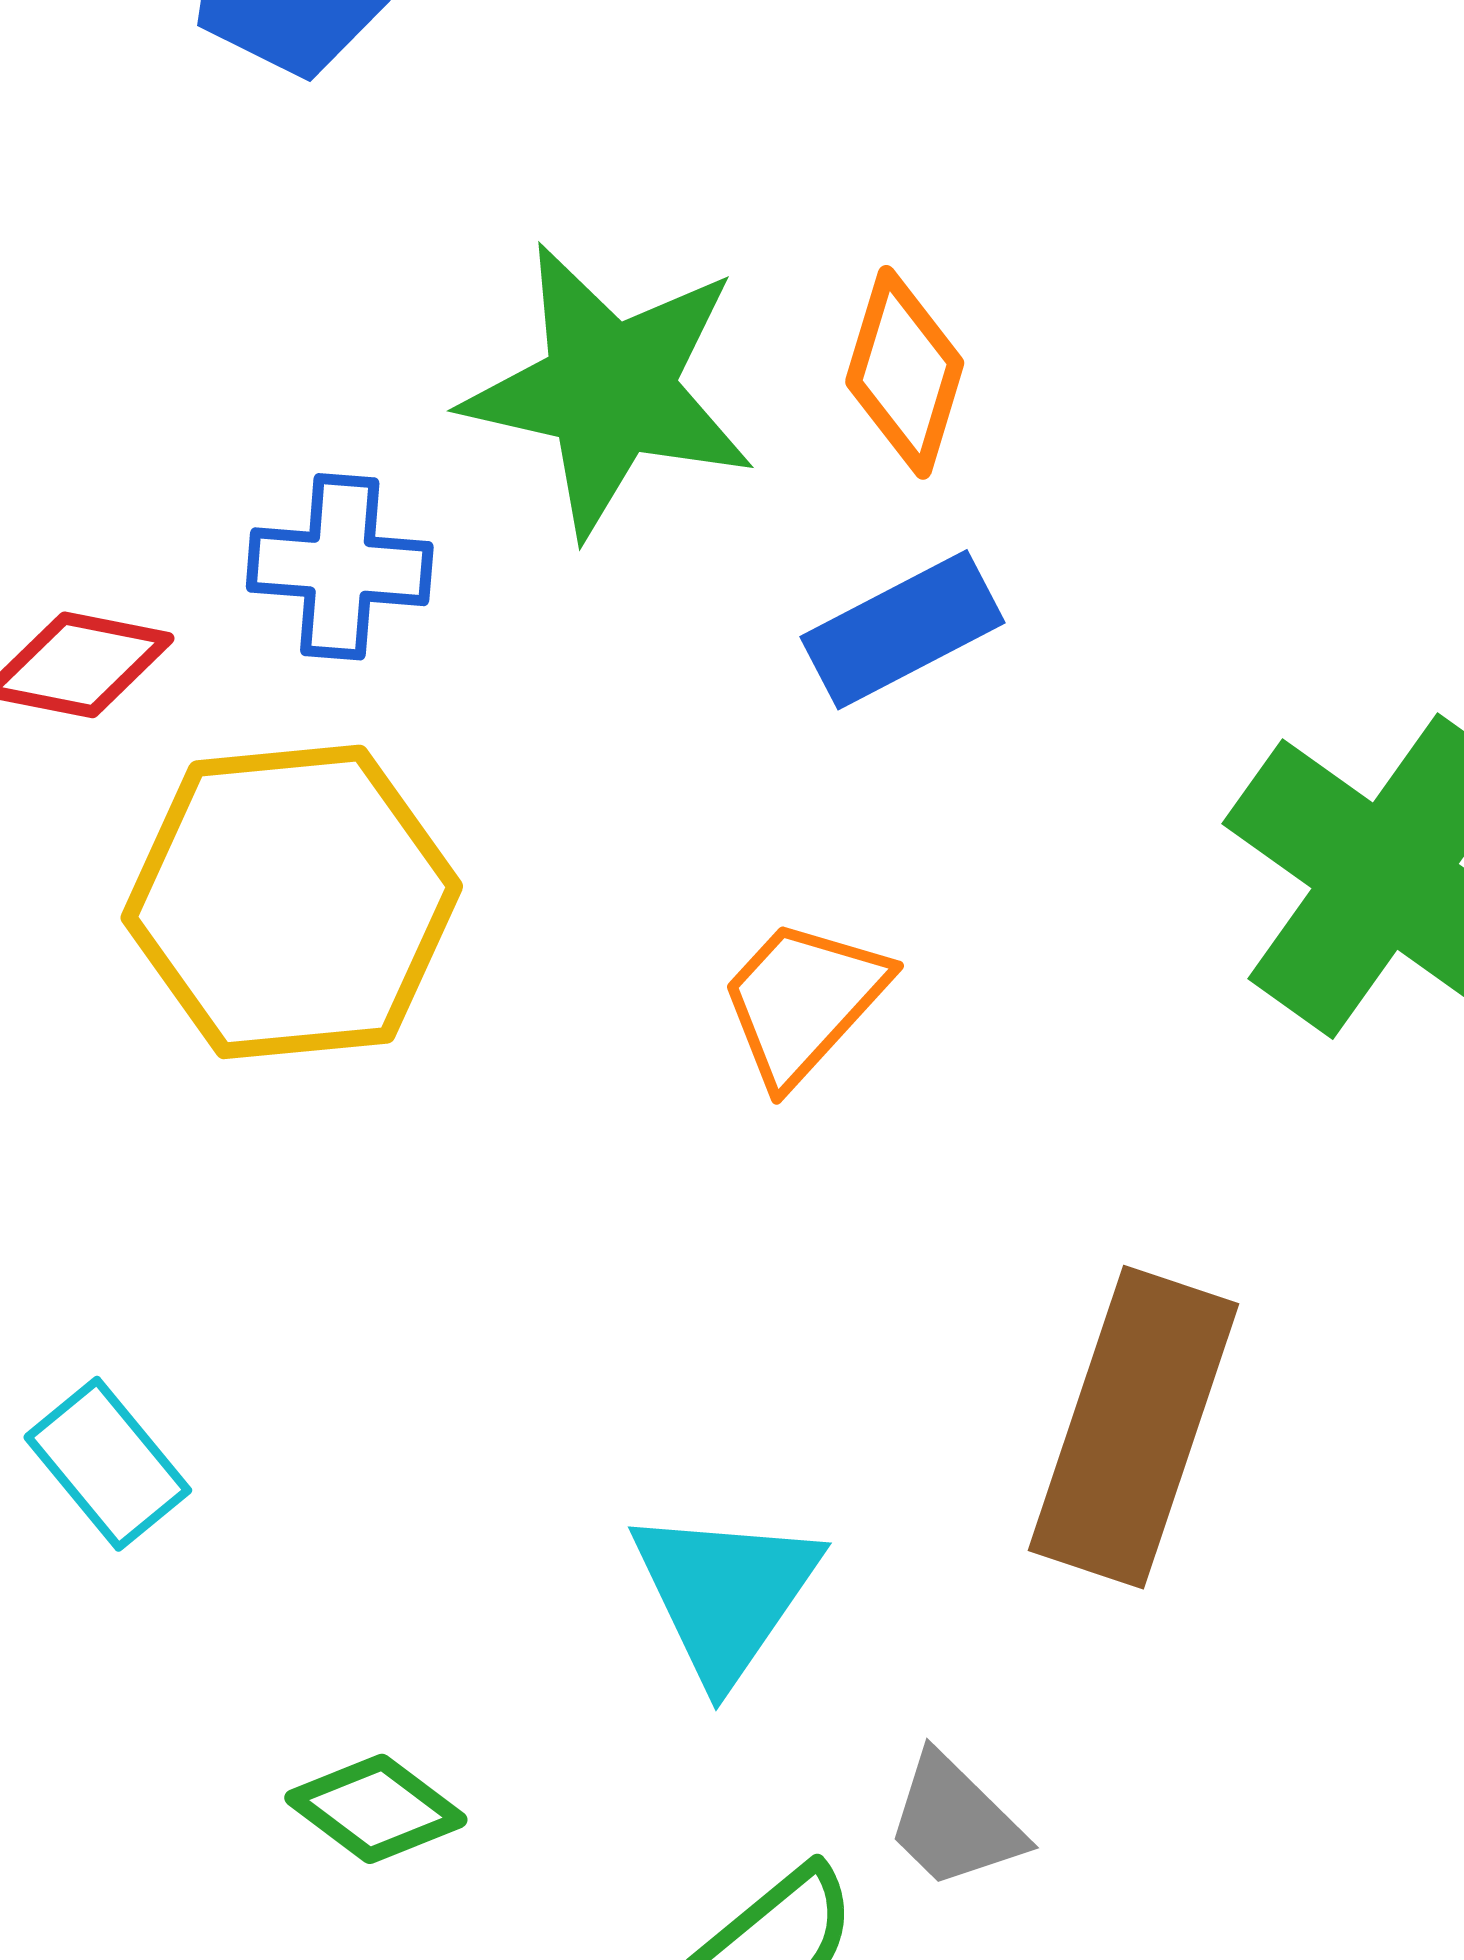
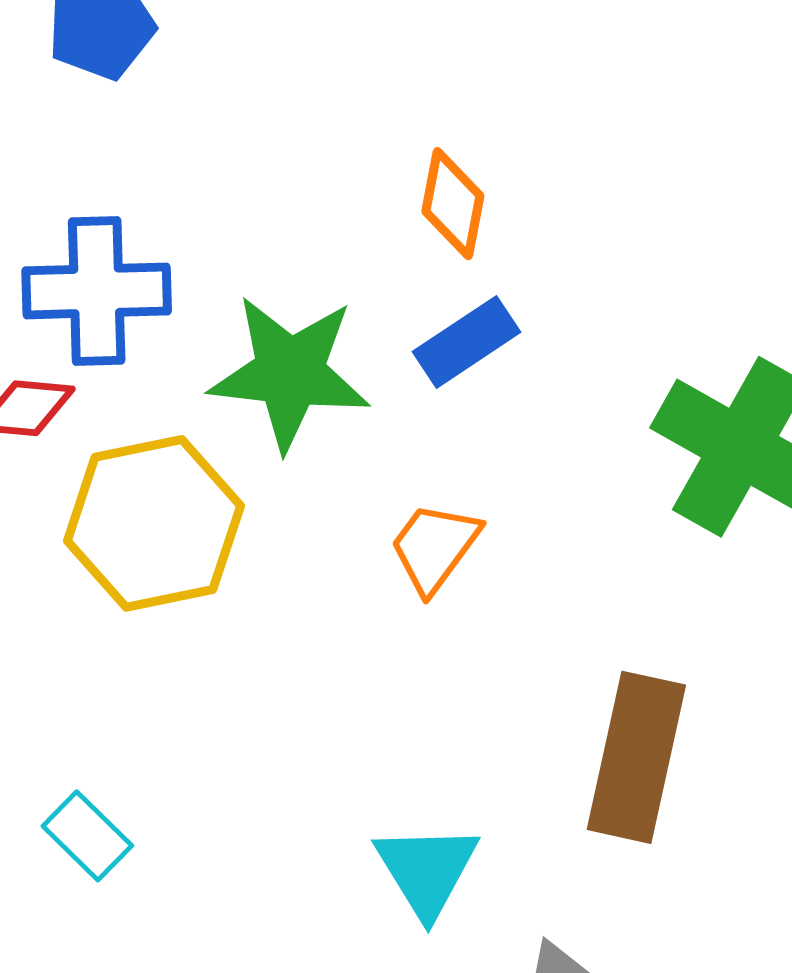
green star: (609, 390) -> (290, 373), moved
blue cross: (340, 567) -> (97, 291), moved, size x1.5

